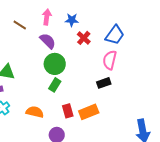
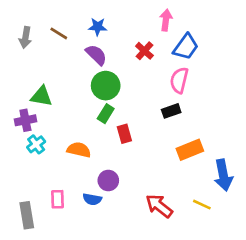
pink arrow: (47, 17) -> (166, 20), moved
blue star: (72, 20) -> (98, 27), moved
red rectangle: (68, 111) -> (124, 134), moved
orange rectangle: (89, 112) -> (190, 150), moved

